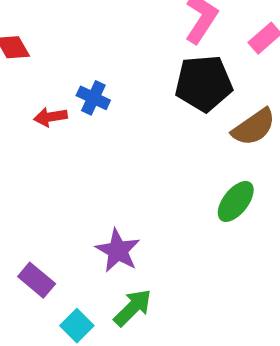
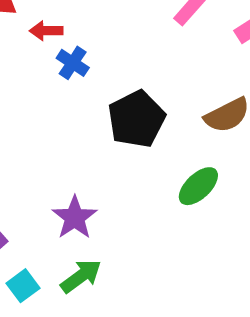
black pentagon: (204, 83) -> (136, 119), moved, turned -30
red arrow: (51, 117) -> (46, 31), moved

